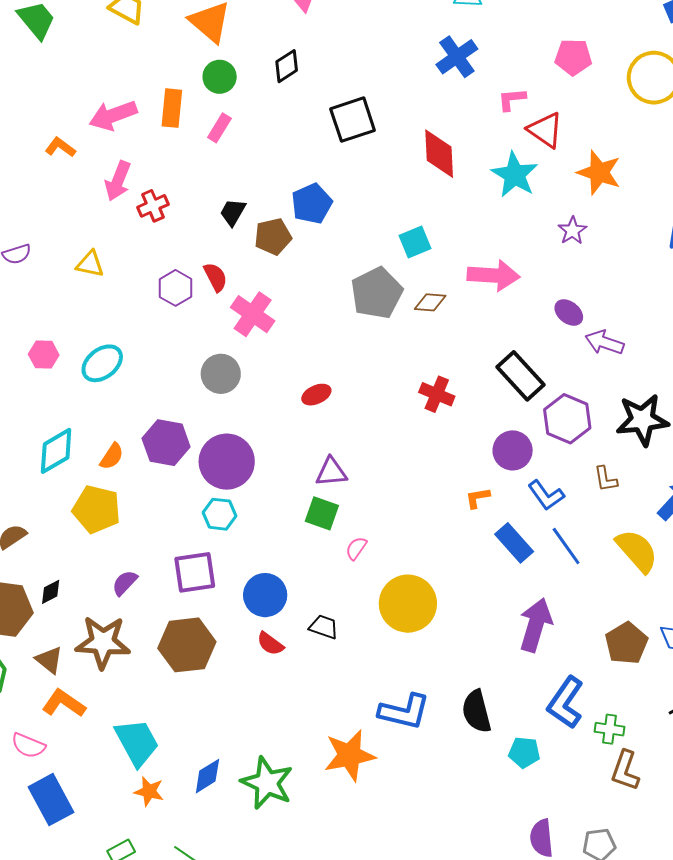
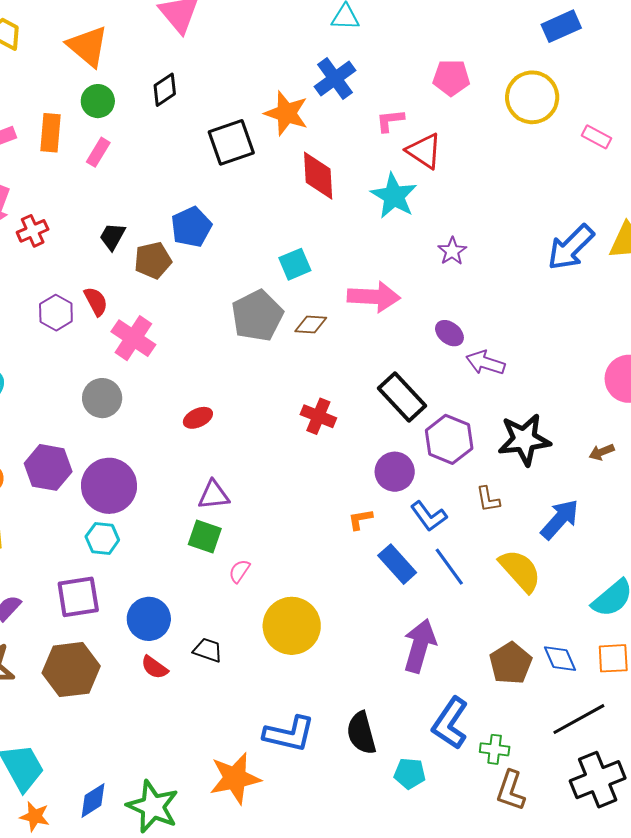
orange star: (599, 173) -> (286, 113), moved

